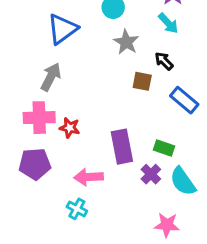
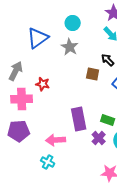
gray star: (126, 42) -> (70, 47), moved
gray arrow: (51, 77) -> (16, 71), moved
red star: (70, 128) -> (43, 84), moved

